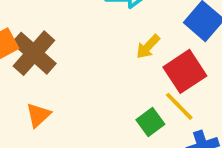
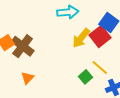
yellow arrow: (148, 47) -> (81, 38), size x1.5
red square: (185, 71) -> (100, 36), moved

